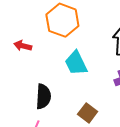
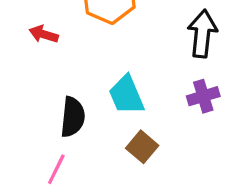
cyan trapezoid: (76, 63) -> (126, 95), moved

